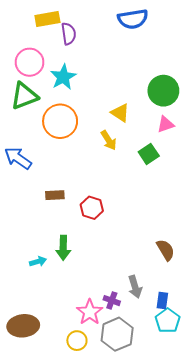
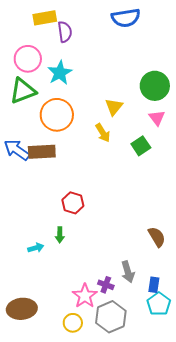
yellow triangle: (120, 113) -> (114, 107), turned 36
pink triangle: (166, 124) -> (157, 118), turned -48
brown rectangle: (55, 195) -> (42, 152), moved, size x1.5
red hexagon: (92, 208) -> (73, 203), moved
green arrow: (63, 248) -> (60, 235), size x0.7

